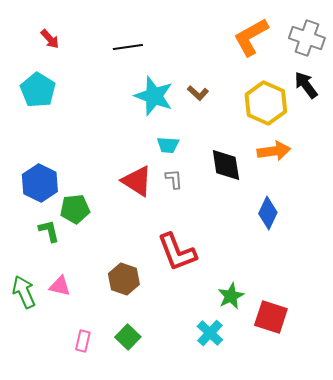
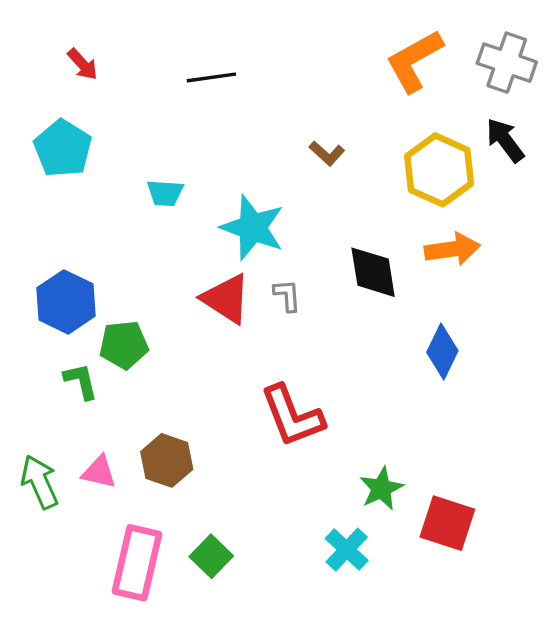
cyan star: (154, 96) -> (253, 228), moved
cyan trapezoid: (168, 145) -> (165, 193), moved
brown hexagon: (124, 279) -> (167, 460), moved
pink rectangle: (83, 341) -> (137, 563), size x2.0

